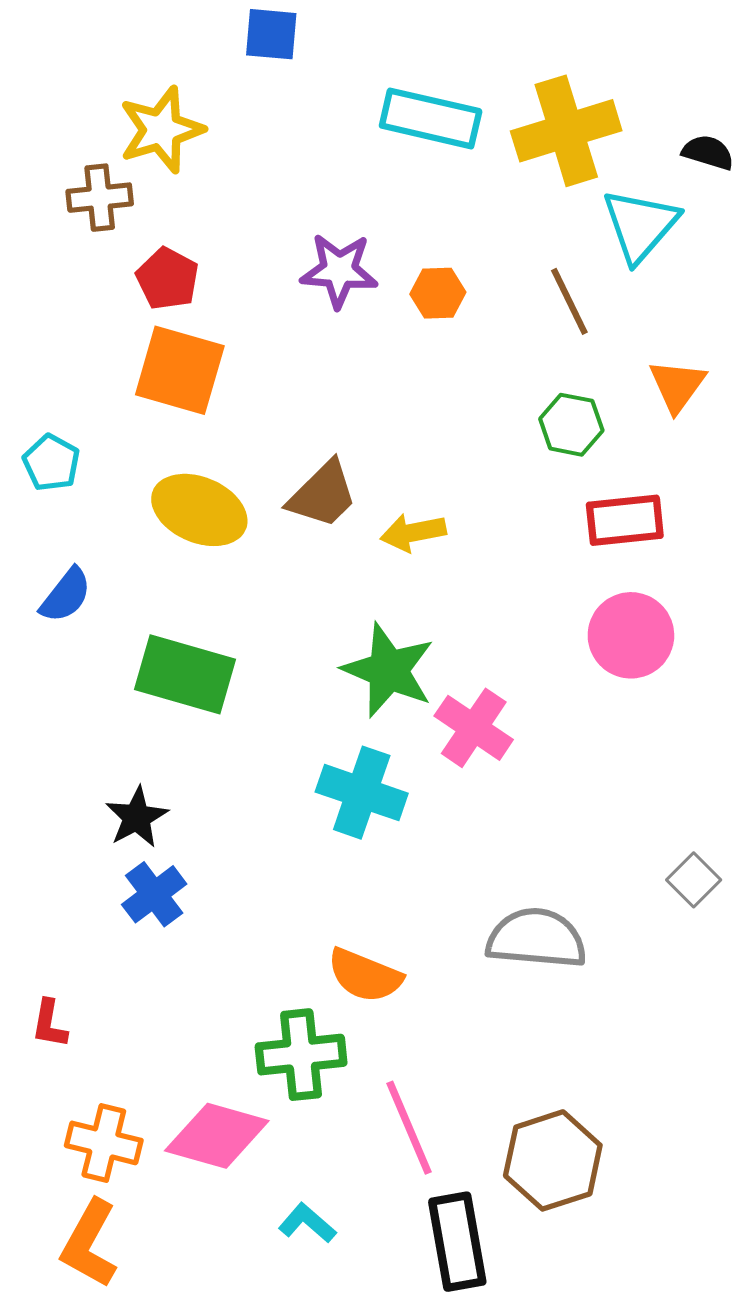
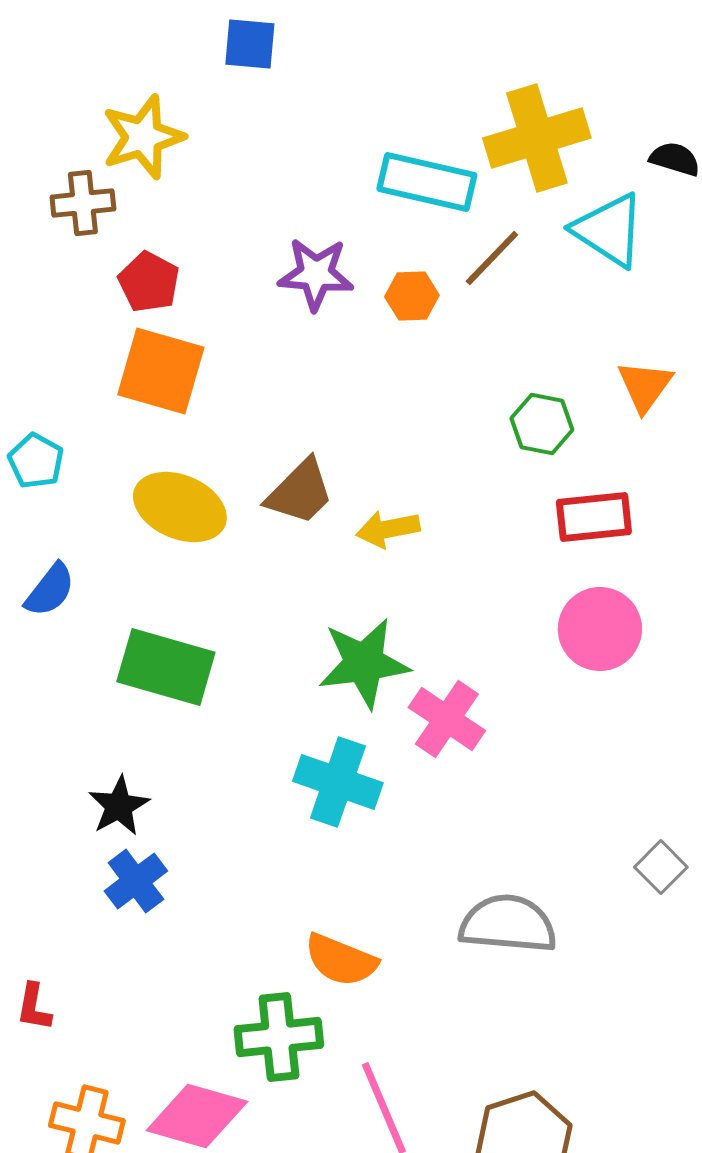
cyan rectangle: (431, 118) -> (427, 182), moved
cyan triangle: (640, 225) -> (609, 230), turned -38
brown line: (569, 301) -> (492, 258), moved, turned 70
green star: (388, 670) -> (364, 663), turned -30

